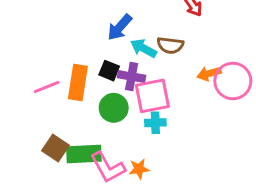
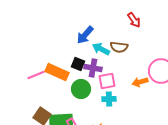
orange arrow: (209, 74) -> (140, 82), moved
orange rectangle: (78, 83) -> (57, 72), turned -75
pink square: (152, 96) -> (107, 81), size x0.7

